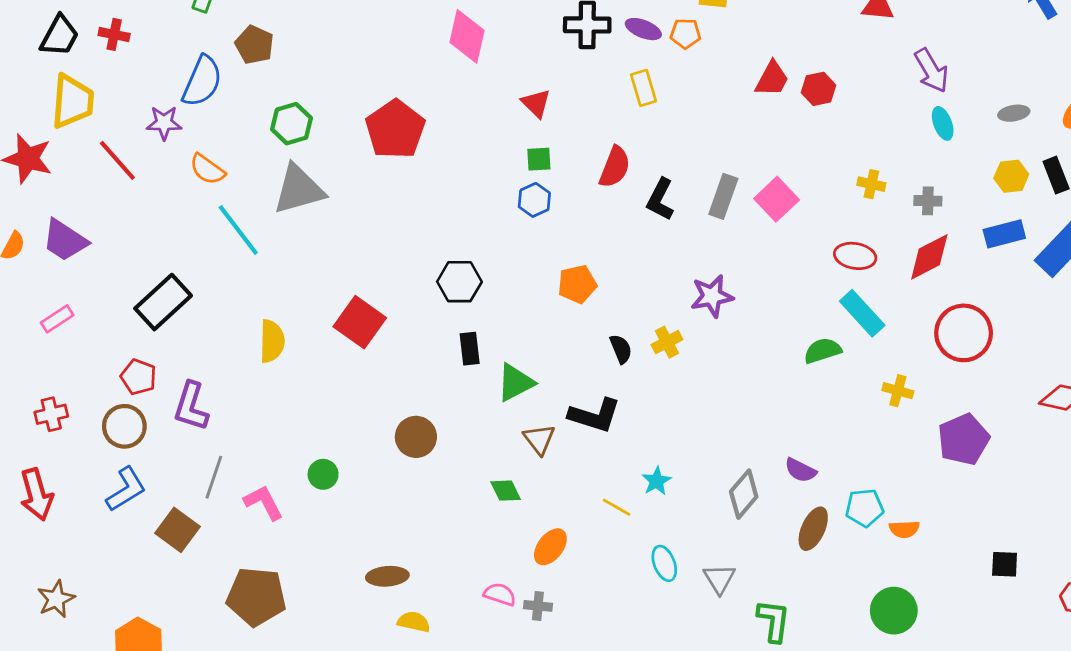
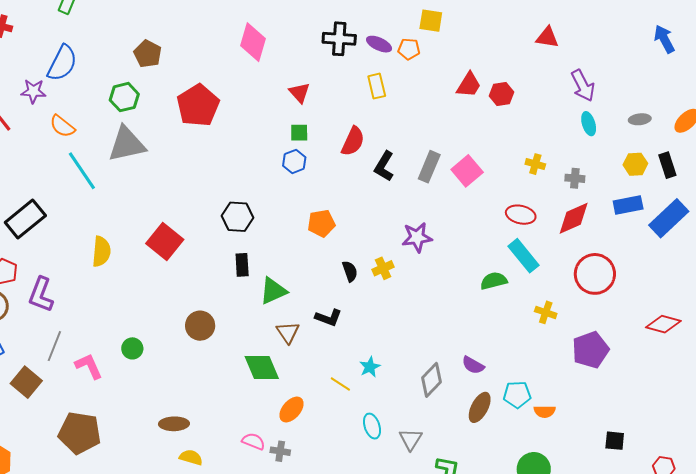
brown pentagon: (254, 45) -> (148, 54), moved
black L-shape: (595, 415) -> (328, 318), size x0.7
green diamond: (506, 491) -> (262, 368), size x1.6

